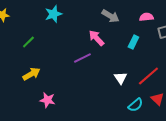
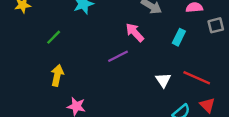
yellow arrow: (31, 74) -> (57, 75), turned -48
red line: (148, 76) -> (197, 78), turned 65

